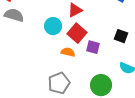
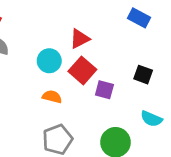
orange semicircle: (68, 52) -> (52, 97), moved

